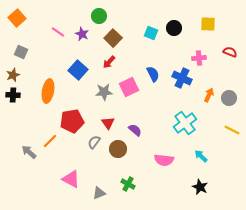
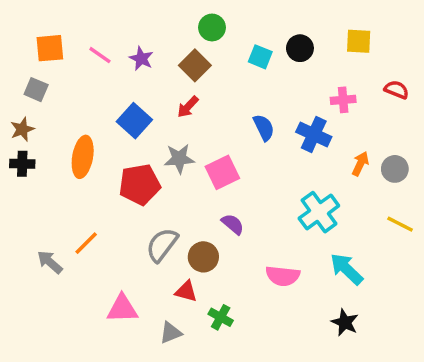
green circle: (99, 16) -> (212, 27), moved
orange square: (17, 18) -> (50, 48), moved, turned 36
pink square: (129, 87) -> (222, 172), moved
red pentagon: (72, 121) -> (140, 184), moved
red triangle: (108, 123) -> (186, 291), moved, turned -40
gray semicircle: (94, 142) -> (162, 245), size x1.5
cyan arrow: (201, 156) -> (347, 269), size x1.5
pink triangle: (71, 179) -> (122, 309), turned -30

